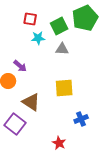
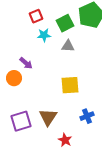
red square: (30, 19) -> (36, 16), turned -32
brown triangle: (31, 102) -> (48, 117), moved, turned 30
purple square: (15, 124) -> (21, 121), turned 35

